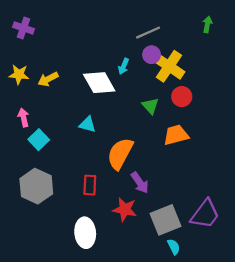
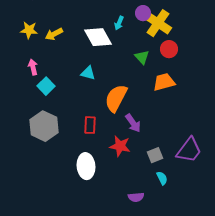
gray square: (165, 220) -> (155, 155), size x0.6

